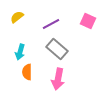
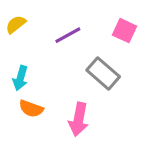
gray rectangle: (57, 49) -> (103, 73), moved
orange semicircle: (27, 72) -> (31, 109), turned -70

